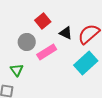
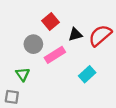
black triangle: (66, 33) -> (75, 34), turned -40
cyan rectangle: (86, 63) -> (87, 74), moved, size x0.7

